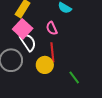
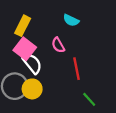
red line: (52, 52) -> (76, 69), moved
yellow circle: (45, 65) -> (32, 89), moved

